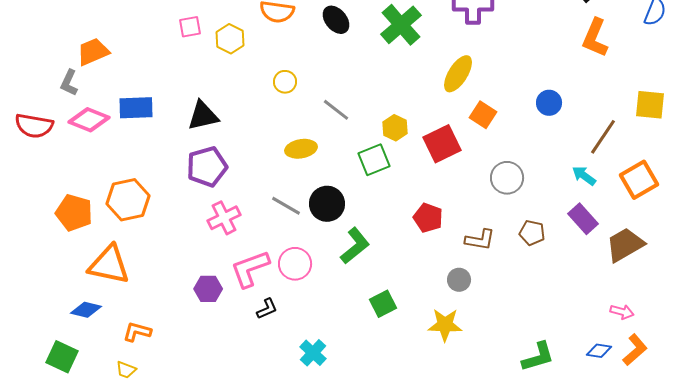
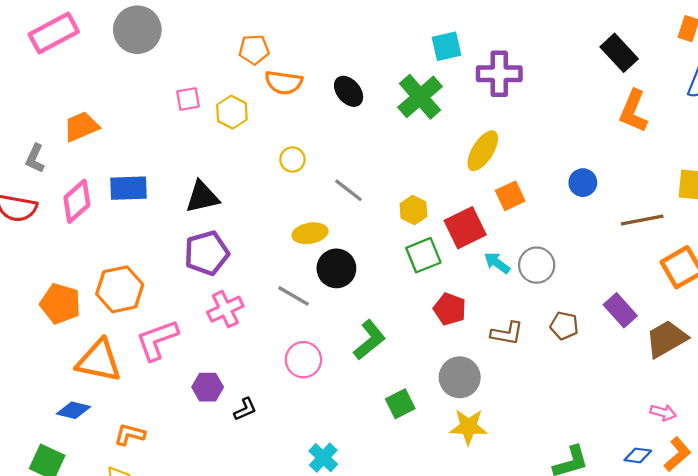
gray L-shape: (69, 83) -> (35, 158), moved
orange square: (483, 115) -> (510, 196), turned 32
pink diamond: (89, 120) -> (77, 201), turned -63
brown line: (603, 137) -> (642, 220), turned 45
green square: (374, 160) -> (423, 255), moved
cyan arrow: (584, 176) -> (497, 263), moved
black circle: (327, 204) -> (336, 268), moved
pink L-shape: (250, 269) -> (157, 340), moved
gray circle: (459, 280) -> (460, 377), moved, size x1.6
black L-shape: (267, 309) -> (245, 409), moved

